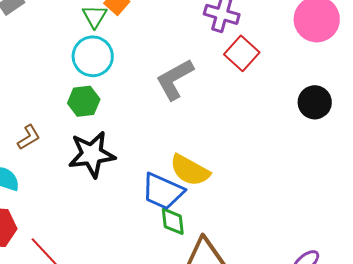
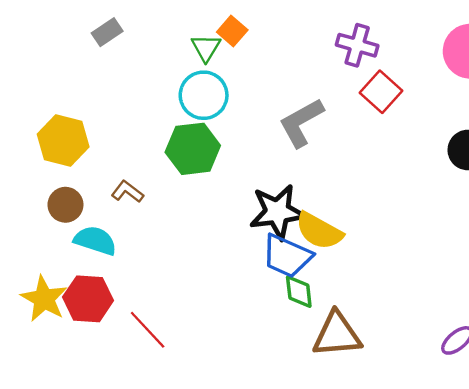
green hexagon: (84, 101) -> (193, 149), size x1.4
brown L-shape: (29, 137) -> (127, 192), turned -112
black star: (92, 154) -> (277, 212), moved

